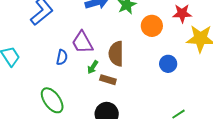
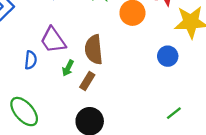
blue circle: (168, 64) -> (168, 56), moved
brown rectangle: (108, 80) -> (87, 81), turned -70

